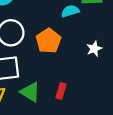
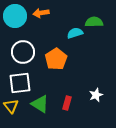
white star: (94, 49) -> (96, 95), moved

